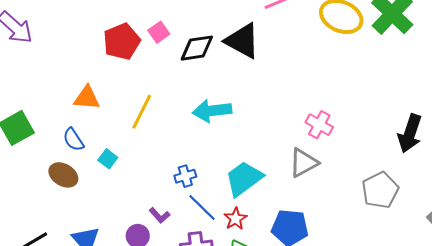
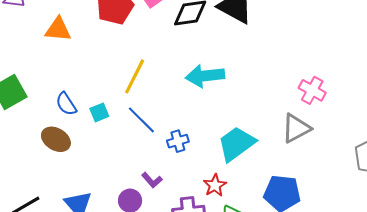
orange triangle: (87, 98) -> (58, 29), moved
cyan square: (108, 159) -> (99, 112), moved, turned 30
blue line: (202, 207) -> (141, 120), moved
red star: (235, 219) -> (215, 185), moved

